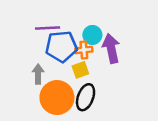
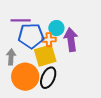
yellow square: (80, 70) -> (45, 56), size x1.6

